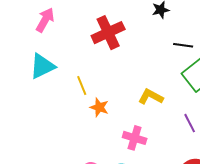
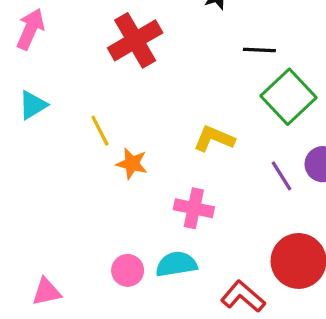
cyan triangle: (42, 66) -> (33, 105), size x0.7

